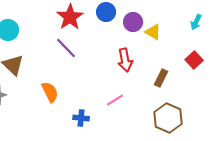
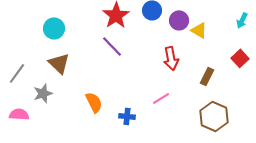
orange semicircle: (50, 92) -> (94, 102), moved

